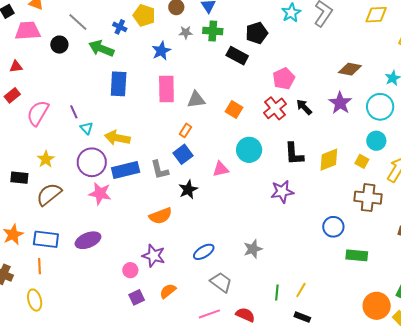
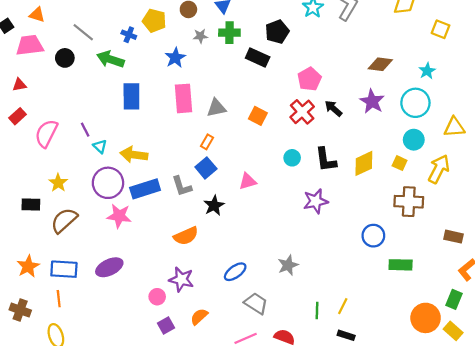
cyan circle: (249, 150) -> (292, 158), moved, size x0.6

